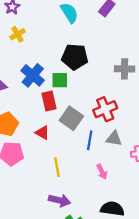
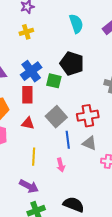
red rectangle: (49, 101) -> (27, 95), moved
red triangle: (42, 133) -> (28, 123), turned -32
blue line: (90, 140) -> (68, 140), turned -30
pink arrow: (102, 172) -> (61, 165), moved

